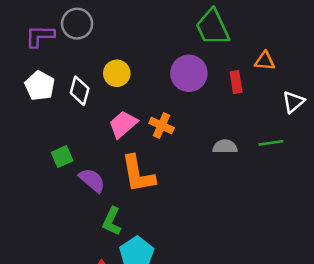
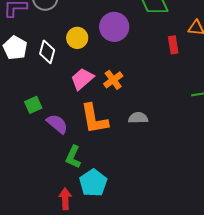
purple circle: (189, 73) -> (114, 27), moved
orange cross: (162, 126) -> (113, 80), turned 30
gray semicircle: (225, 147) -> (138, 118), moved

